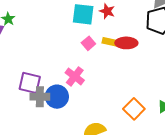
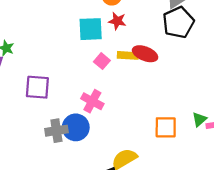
red ellipse: (126, 43) -> (145, 54), turned 30
purple square: (30, 83) -> (37, 87), moved
orange square: (134, 109) -> (166, 127), turned -35

